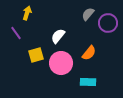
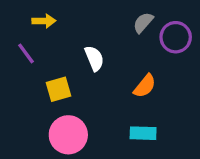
yellow arrow: (27, 13) -> (44, 21), turned 72
white semicircle: (58, 36) -> (94, 58), turned 119
pink circle: (61, 63) -> (68, 135), moved

